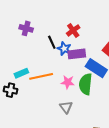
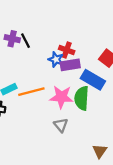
red cross: (73, 30) -> (67, 50), moved, turned -32
black line: (52, 42) -> (26, 41), moved
pink star: (68, 82) -> (61, 97), size x1.5

